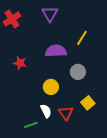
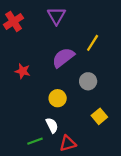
purple semicircle: (56, 51) -> (63, 58), turned -35
red triangle: (66, 113) -> (68, 143), moved, turned 49

